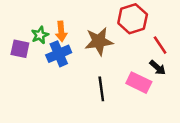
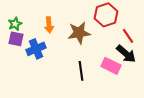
green star: (40, 35) -> (15, 24), moved
blue cross: (59, 54) -> (36, 49), moved
black arrow: (158, 68) -> (126, 54), size x1.5

